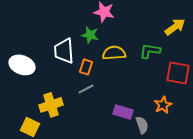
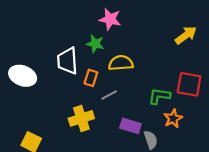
green L-shape: (150, 51) -> (159, 96), moved
gray line: (86, 89) -> (109, 95), moved
yellow cross: (51, 105) -> (81, 118), moved

